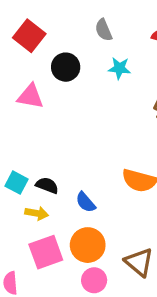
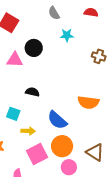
black circle: (66, 67) -> (34, 48), moved
black semicircle: (47, 185) -> (32, 92), moved
blue semicircle: (86, 202) -> (57, 120), size x1.5

